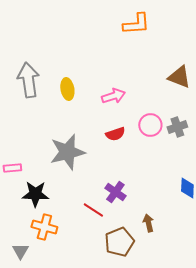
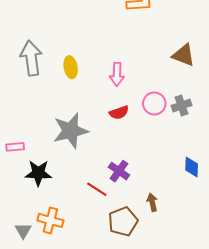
pink arrow: (113, 96) -> (117, 74), turned 110
orange cross: (44, 227) -> (50, 220), moved

